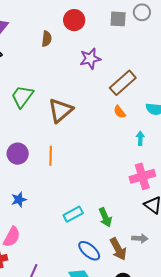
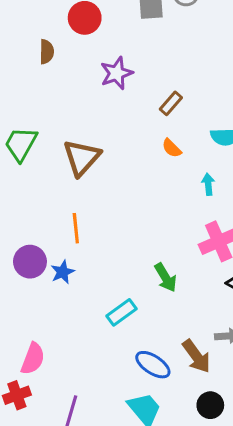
brown rectangle: (123, 83) -> (171, 103), size x0.6
purple circle: (18, 154) -> (30, 262), moved
blue star: (19, 200) -> (63, 272), moved
green arrow: (105, 217) -> (166, 278), moved

